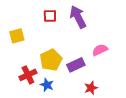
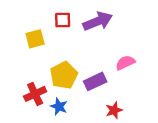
purple arrow: (78, 17) -> (98, 21), turned 95
yellow square: (17, 36) -> (35, 39), moved

